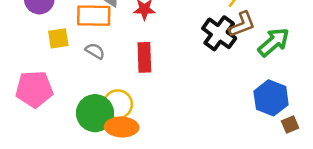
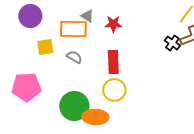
black cross: (219, 33) -> (172, 43), size x0.6
yellow circle: (118, 104) -> (114, 90), moved

